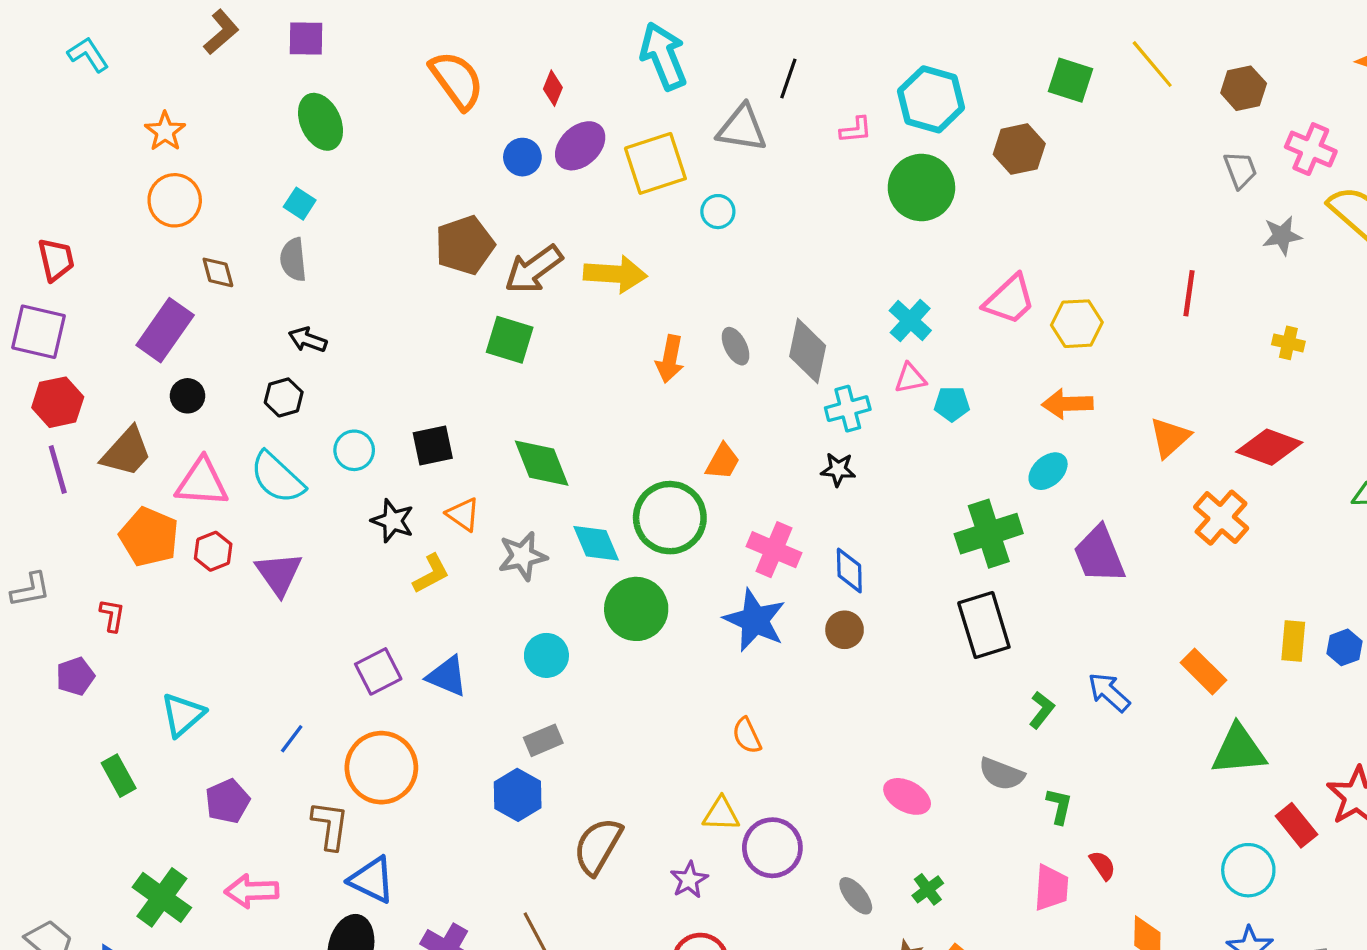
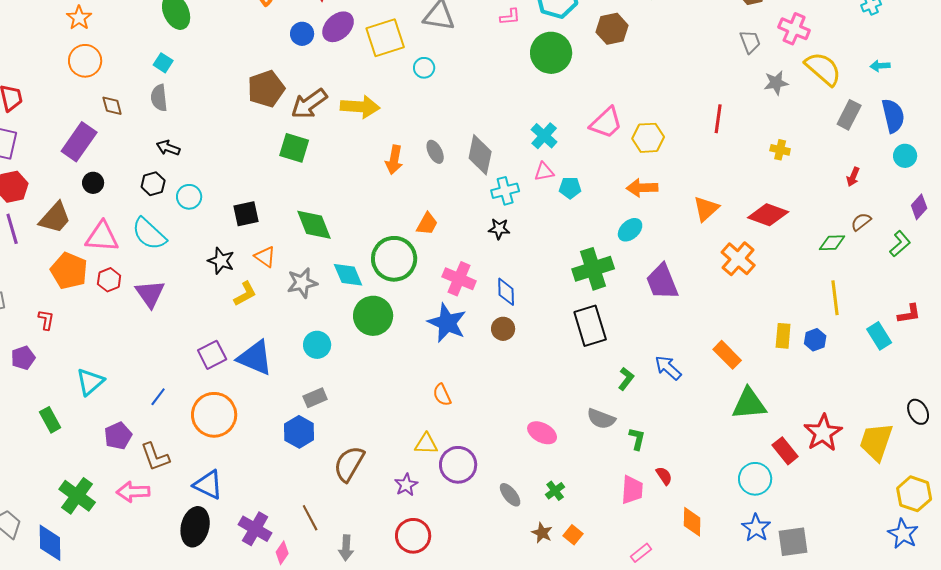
cyan circle: (354, 450) -> (189, 197), moved
blue triangle: (447, 676) -> (255, 358), size x1.4
brown L-shape: (330, 825) -> (155, 457), moved, turned 152

